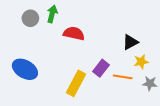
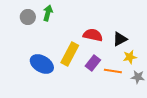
red semicircle: (74, 33) -> (93, 35), moved
blue ellipse: (25, 69) -> (42, 64), moved
yellow rectangle: (76, 83) -> (70, 54), moved

